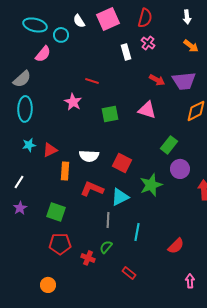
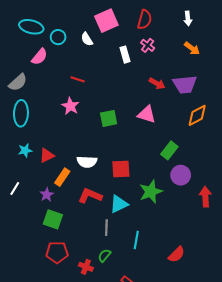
white semicircle: (79, 21) -> (87, 39), moved
red line: (92, 81) -> (78, 79), moved
red square: (122, 163) -> (121, 169), turned -30
orange rectangle: (65, 171) -> (62, 177), turned 30
purple star: (20, 208) -> (47, 195), moved

